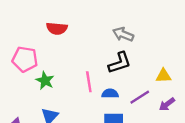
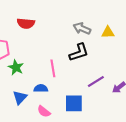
yellow triangle: (163, 76) -> (108, 32), moved
blue semicircle: (110, 94) -> (41, 88), moved

